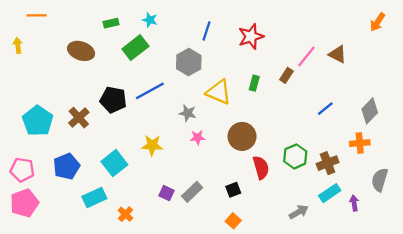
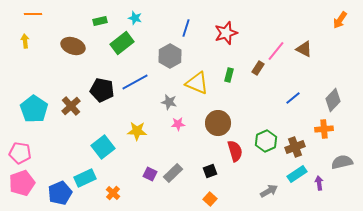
yellow arrow: (18, 45) -> (25, 41), moved
blue pentagon: (67, 166) -> (60, 193), moved
gray semicircle: (380, 180) -> (342, 162), turned 60

